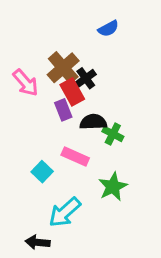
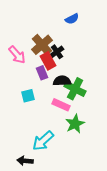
green cross: (113, 134) -> (75, 89), size x1.5
pink rectangle: (75, 157) -> (61, 105), moved
cyan square: (42, 172) -> (28, 96), moved, turned 32

